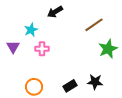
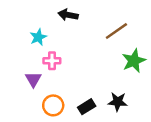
black arrow: (55, 12) -> (68, 15), turned 42
purple triangle: (13, 47) -> (33, 79), moved
orange circle: (34, 87) -> (53, 105), moved

